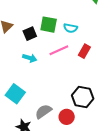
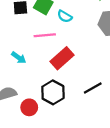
red rectangle: (84, 51) -> (62, 58), moved, size x1.5
cyan arrow: (30, 58) -> (19, 58), moved

